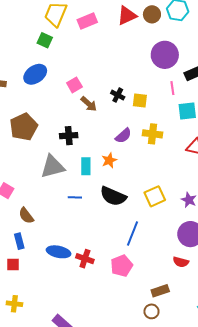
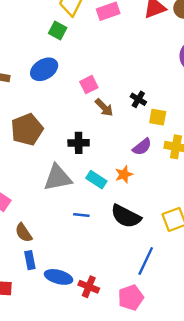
yellow square: (140, 101) -> (158, 117), moved
cyan rectangle: (86, 166) -> (96, 180), turned -60
blue rectangle: (19, 241) -> (30, 260), moved

